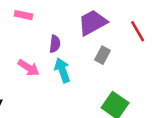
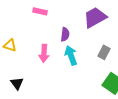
gray rectangle: (103, 55) -> (104, 52), moved
pink arrow: (29, 68) -> (44, 53), turned 60

